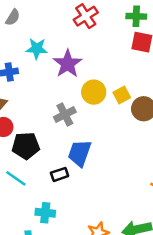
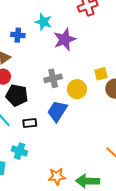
yellow circle: (94, 92) -> (77, 89), moved
black rectangle: (60, 174) -> (30, 123), moved

